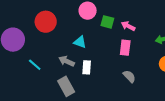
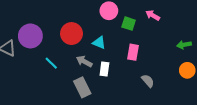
red circle: (46, 22) -> (72, 34), moved
pink arrow: (128, 26) -> (153, 15), moved
pink rectangle: (125, 48) -> (133, 52), moved

